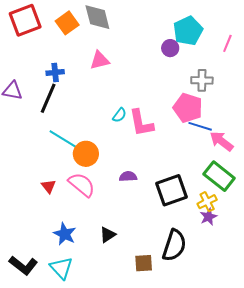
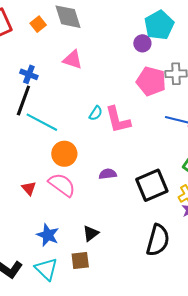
orange square: (67, 23) -> (38, 24), size x0.7
pink triangle: (100, 60) -> (73, 60), turned 35
blue cross: (55, 72) -> (29, 74), turned 30
pink pentagon: (188, 108) -> (151, 81), moved
cyan line: (64, 140) -> (42, 122), moved
brown square: (144, 263) -> (80, 260), moved

